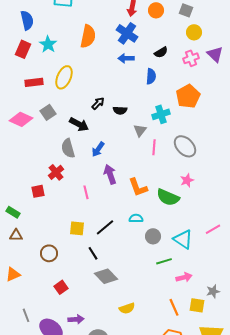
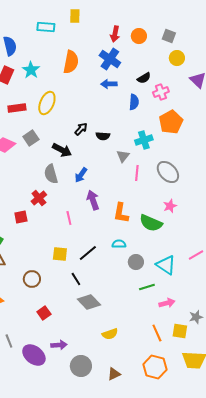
pink cross: (191, 58) -> (161, 92), moved
orange L-shape: (138, 187) -> (121, 213), turned 30

